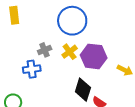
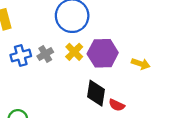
blue cross: (32, 69) -> (21, 56), moved

